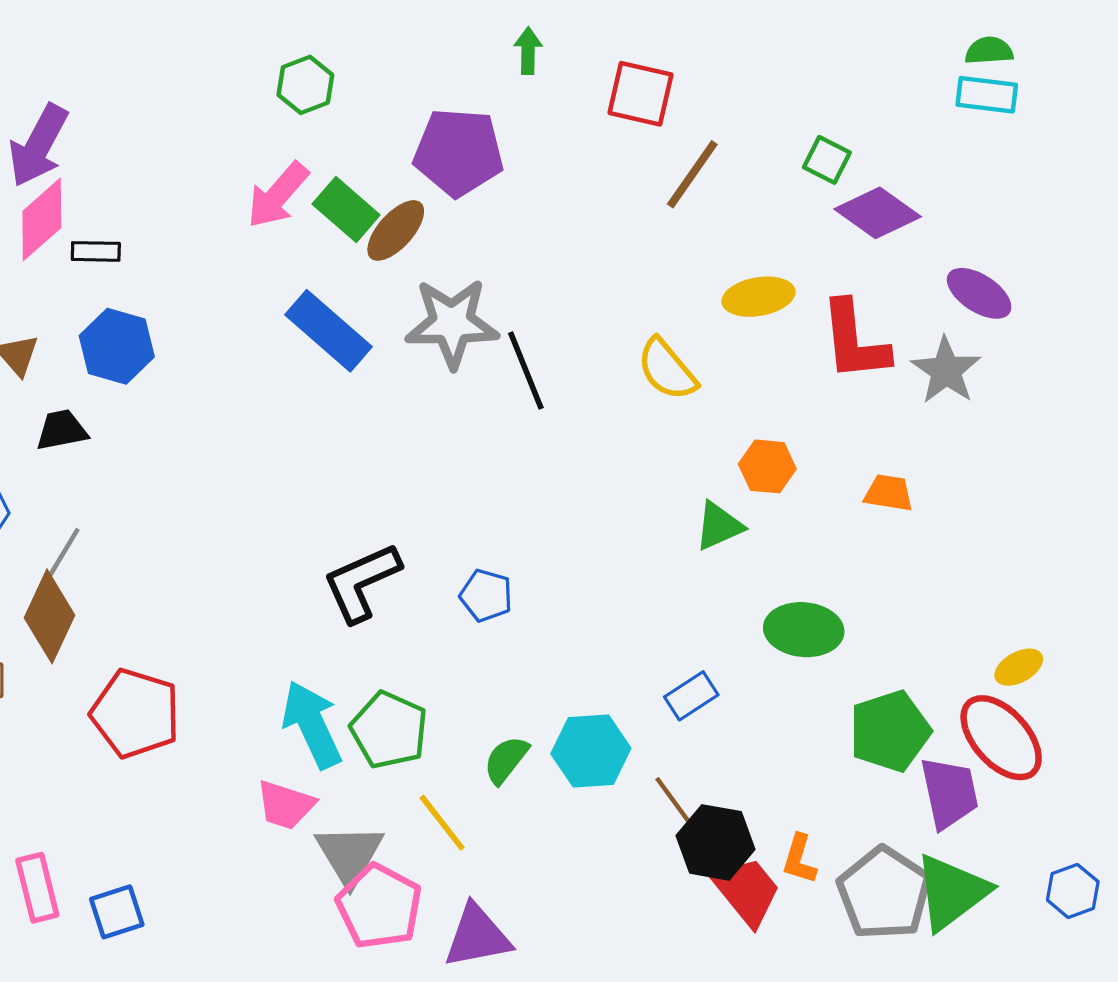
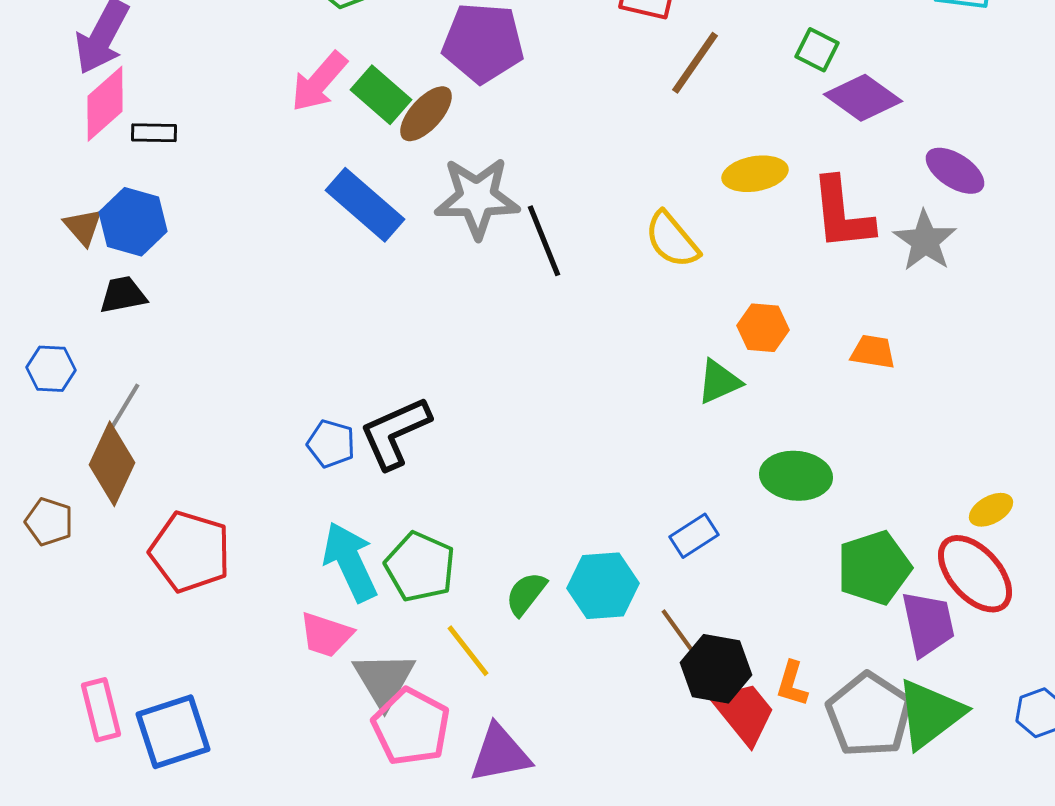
blue hexagon: (117, 346) -> (133, 222), moved
blue pentagon: (486, 595) -> (331, 444), moved
blue square: (117, 912) -> (173, 732), size x1.5

